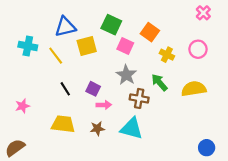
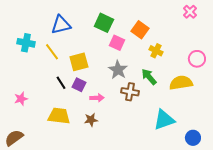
yellow square: (87, 46) -> (79, 62), moved
pink circle: (198, 49) -> (197, 59), moved
purple square: (93, 89) -> (79, 85), moved
cyan triangle: (132, 128) -> (164, 120), moved, turned -35

